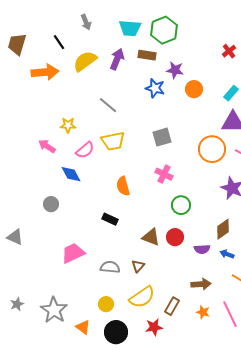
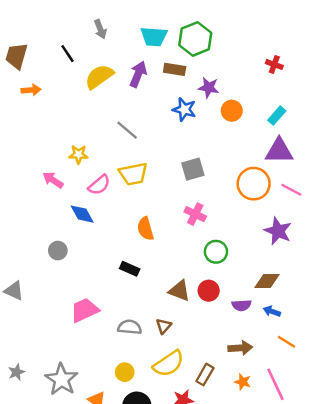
red cross: (229, 51) -> (274, 64), turned -32
orange arrow: (45, 72) -> (31, 90), moved, size x0.6
brown diamond: (223, 229) -> (267, 281), turned 35

